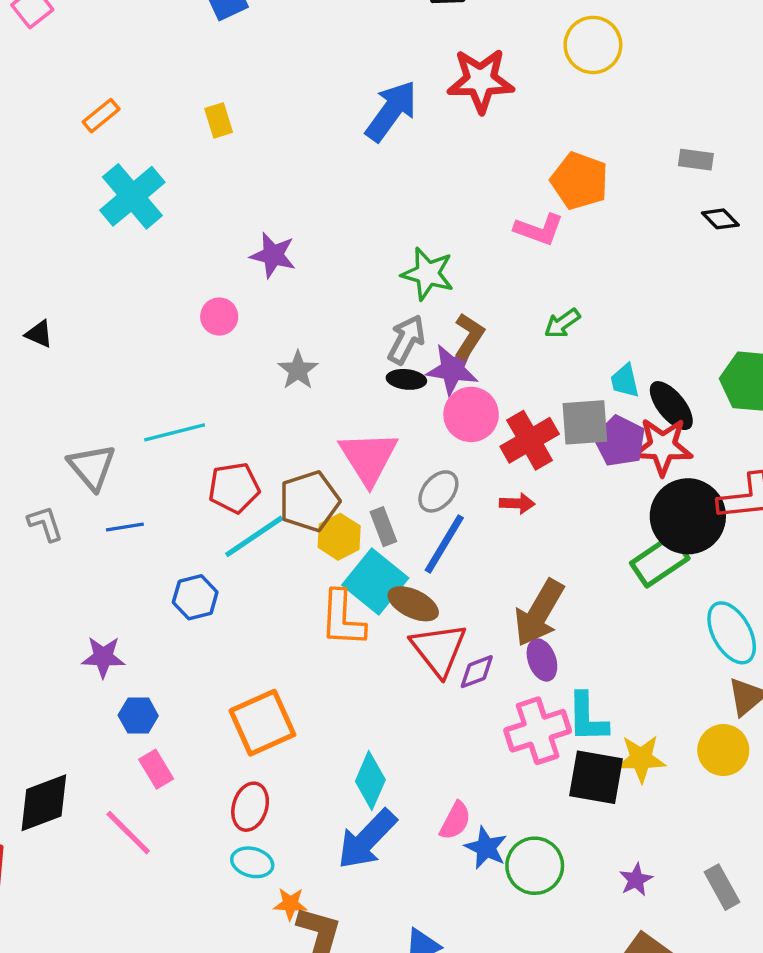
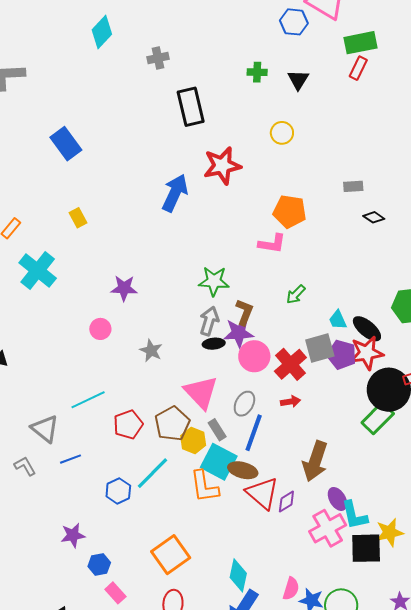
yellow circle: (593, 45) -> (282, 133), size x0.7
cyan line: (254, 536) -> (153, 473), moved
purple ellipse: (542, 660) -> (337, 499), moved

